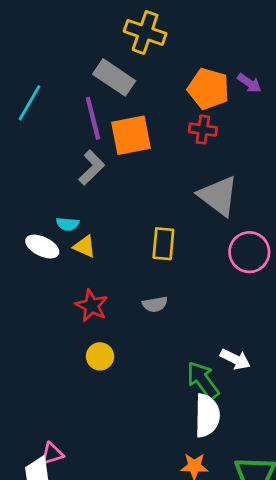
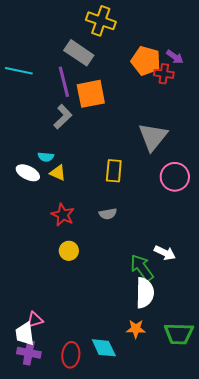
cyan line: (30, 103) -> (19, 71), turned 72
red cross: (203, 130) -> (164, 74), moved
gray triangle: (218, 196) -> (153, 137), turned 32

